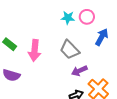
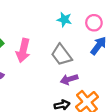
pink circle: (87, 17) -> (94, 23), moved

